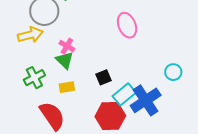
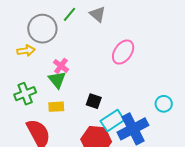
pink ellipse: (127, 25) -> (123, 52), turned 50
yellow arrow: (30, 35) -> (26, 51), size x0.7
black square: (103, 77) -> (94, 101), turned 35

